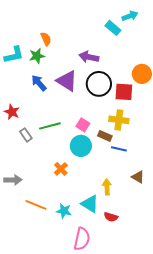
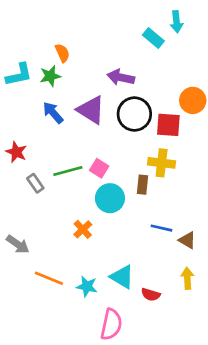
cyan arrow: (130, 16) -> (176, 22), turned 105
pink square: (83, 125) -> (99, 168), moved
brown rectangle: (105, 136) -> (143, 185), turned 72
blue line: (119, 149) -> (162, 228), moved
gray arrow: (13, 180) -> (18, 244), turned 36
yellow arrow: (107, 187) -> (187, 278), moved

